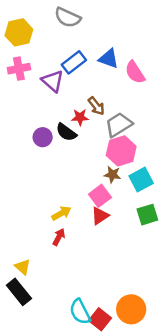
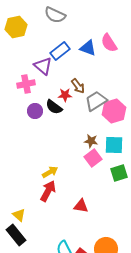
pink cross: (19, 69) -> (26, 84), moved
pink semicircle: (135, 72) -> (109, 43), moved
pink hexagon: (121, 151) -> (114, 111), moved
cyan square: (141, 180) -> (114, 145), turned 30
pink square: (100, 196) -> (93, 158), moved
red triangle: (100, 216) -> (81, 206), moved, turned 42
red arrow: (59, 237) -> (48, 191), size x1.5

